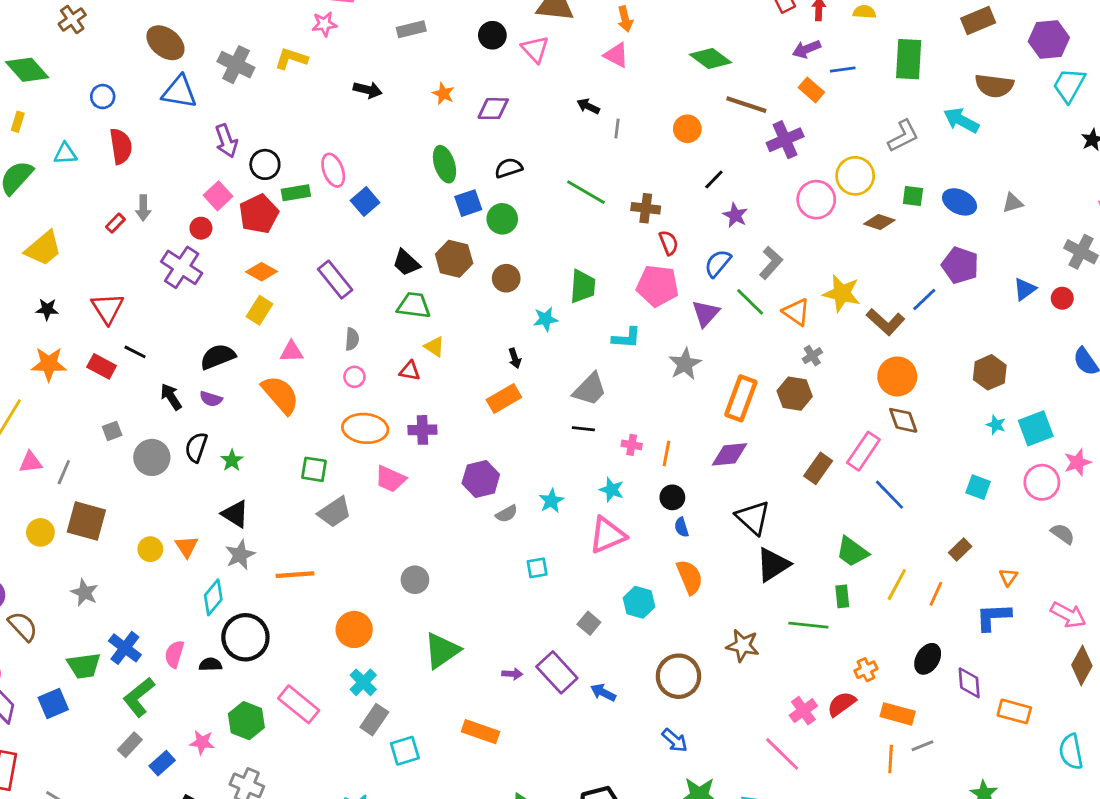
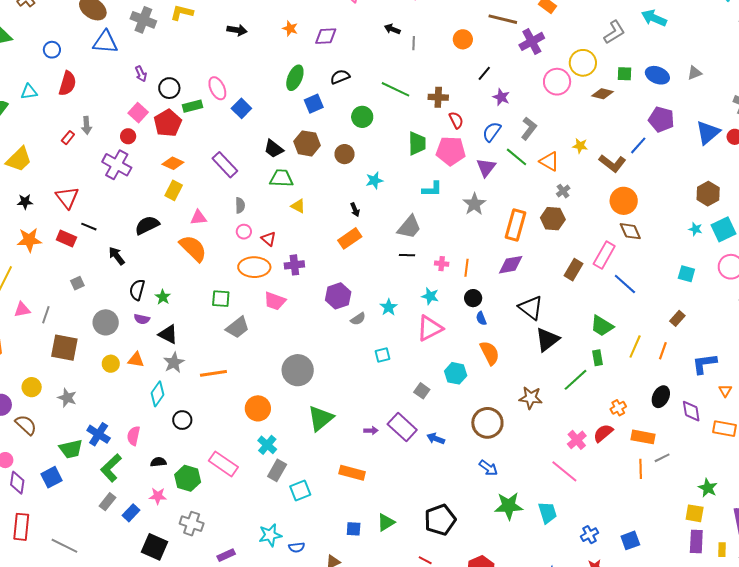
purple arrow: (226, 141) -> (141, 74), size x0.7
red semicircle: (121, 146) -> (67, 83), turned 30
green ellipse: (444, 164) -> (295, 78), turned 45
green circle: (502, 219) -> (362, 117), moved
green trapezoid: (583, 286) -> (417, 143), moved
blue triangle: (1025, 289) -> (708, 133), size x1.5
yellow star: (842, 293) -> (580, 146), size x0.6
red triangle: (410, 371) -> (269, 239), moved, turned 35
brown hexagon: (990, 372) -> (708, 194), moved
purple semicircle: (211, 399) -> (142, 319), moved
gray circle: (152, 457) -> (106, 322), moved
yellow circle: (40, 532) -> (32, 387), moved
orange triangle: (187, 547) -> (136, 360), turned -42
orange triangle: (1008, 577) -> (725, 391), moved
gray circle: (415, 580) -> (298, 370), size x1.6
green line: (808, 625) -> (576, 380), turned -44
black circle: (245, 637) -> (182, 420), size x0.6
black semicircle: (210, 664) -> (158, 462), moved

